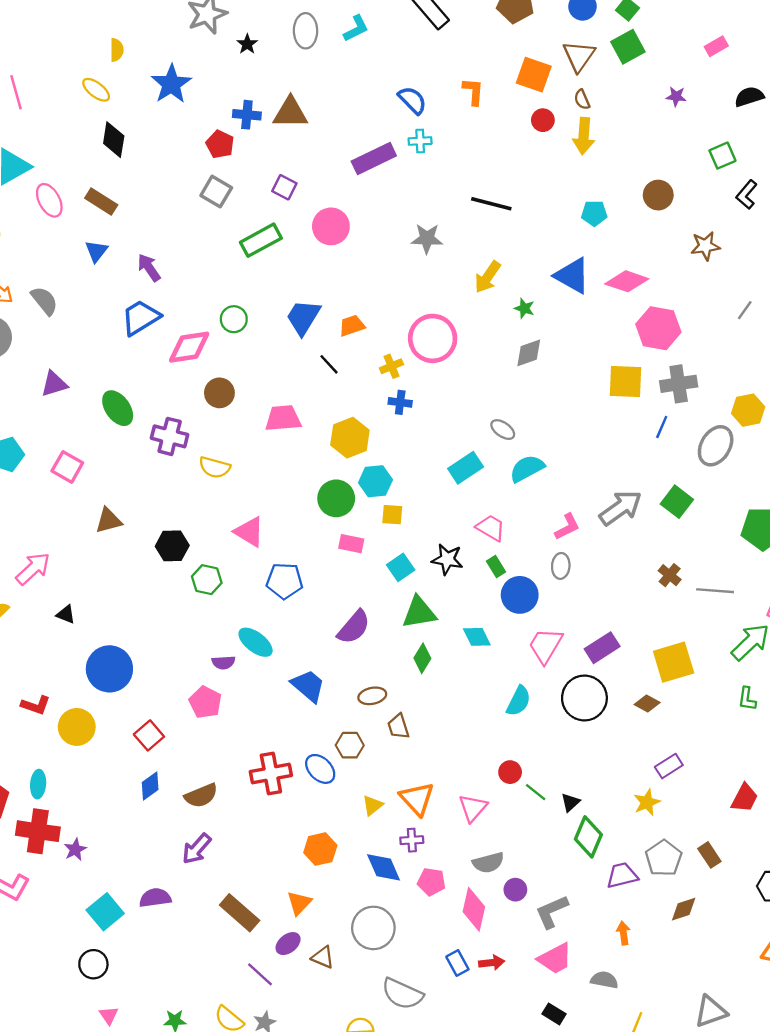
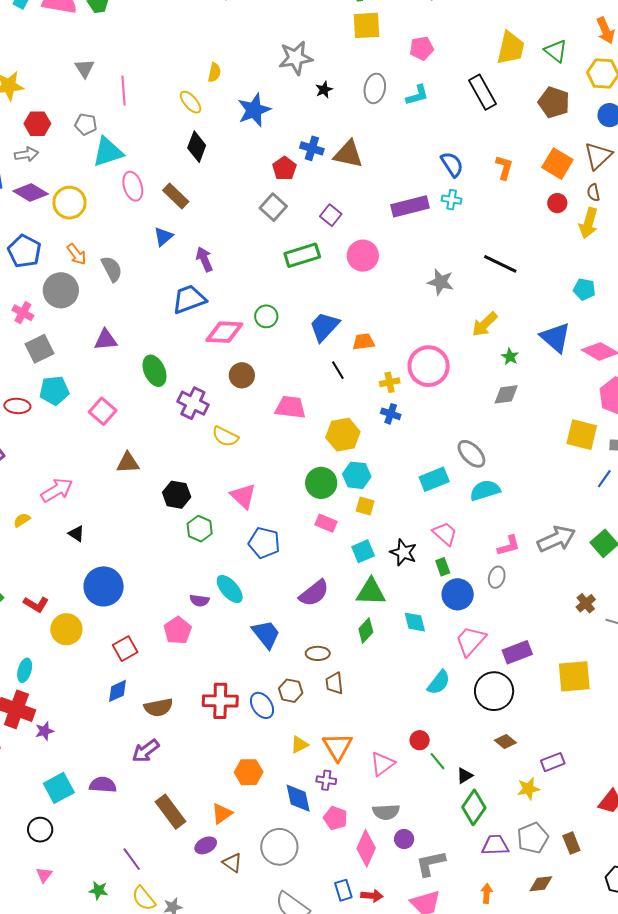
gray ellipse: (503, 430) -> (471, 454), size x1.4
brown diamond: (647, 703) -> (505, 742), moved
purple line: (260, 974) -> (132, 859), moved

